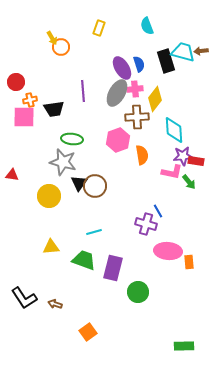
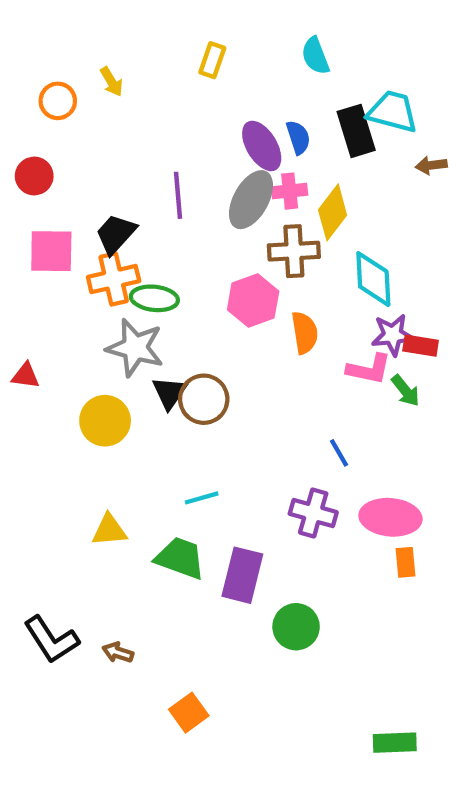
orange circle: (61, 47) -> (58, 101), moved
brown arrow: (201, 51) -> (431, 165), moved
orange cross: (30, 100) -> (114, 279), moved, size x1.6
black trapezoid: (54, 109) -> (116, 234), turned 140
purple cross: (146, 224) -> (313, 513), moved
pink ellipse: (168, 251) -> (390, 517), moved

